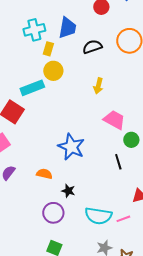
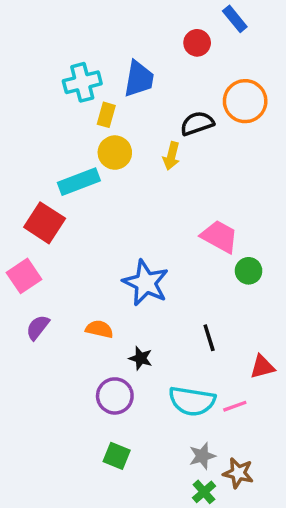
black semicircle: (92, 47) -> (197, 123), moved
yellow arrow: (98, 86) -> (171, 156), moved
black line: (118, 162) -> (209, 338), moved

